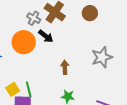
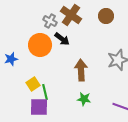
brown arrow: (65, 67) -> (81, 70), size x1.5
yellow square: (13, 89) -> (33, 84), moved

